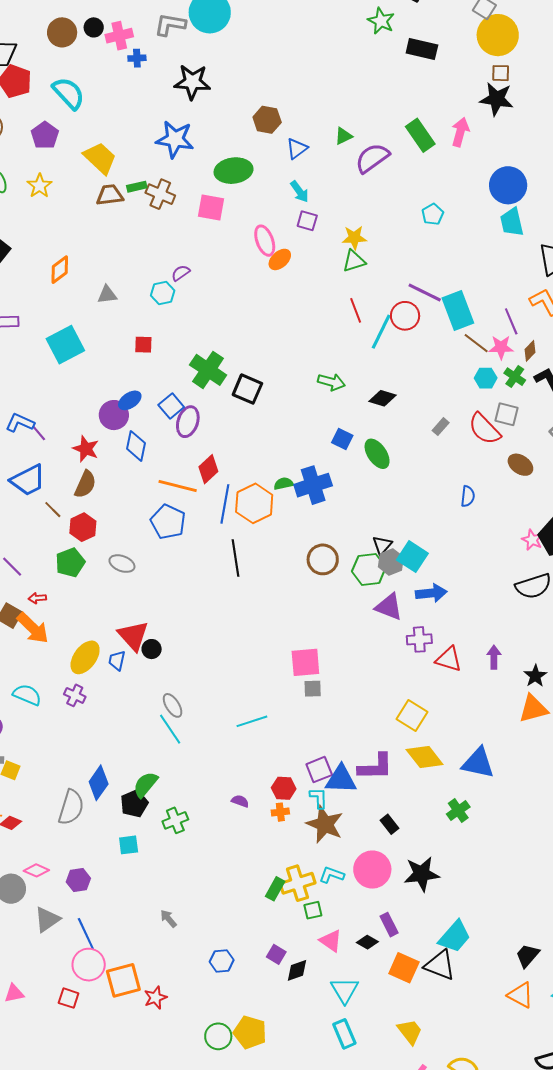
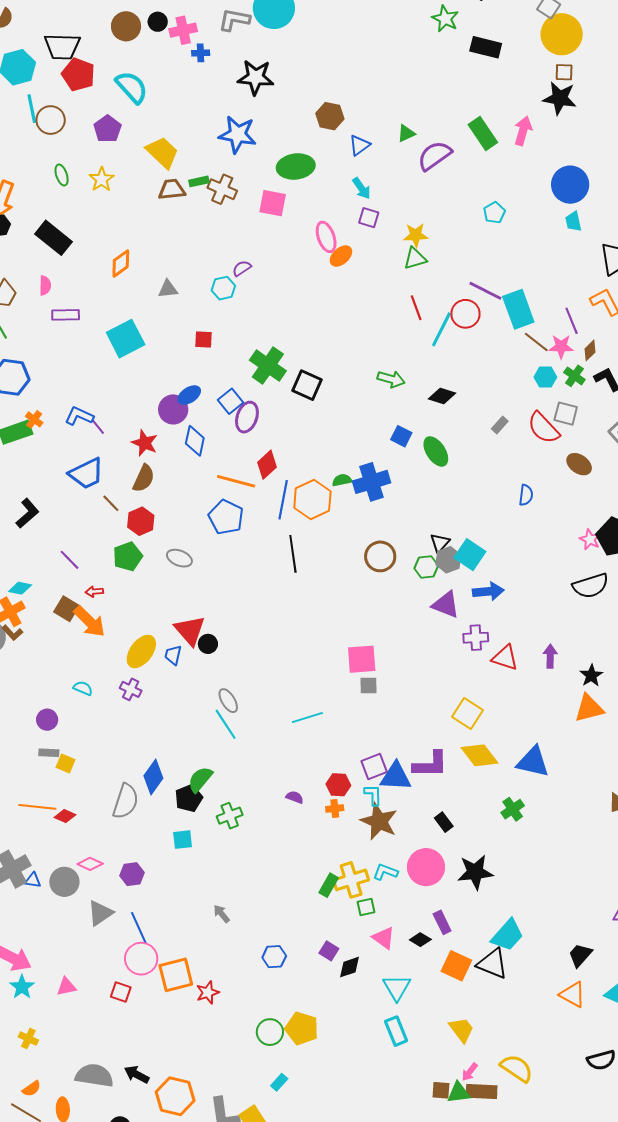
cyan trapezoid: (512, 222) -> (573, 221), size x0.7
green hexagon: (369, 569) -> (426, 567), size x0.7
cyan semicircle: (27, 695) -> (83, 688), size x0.7

